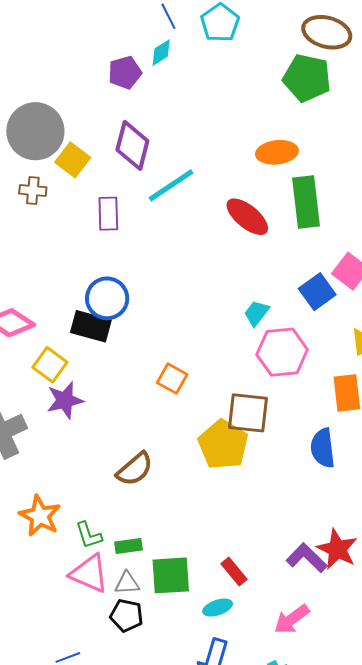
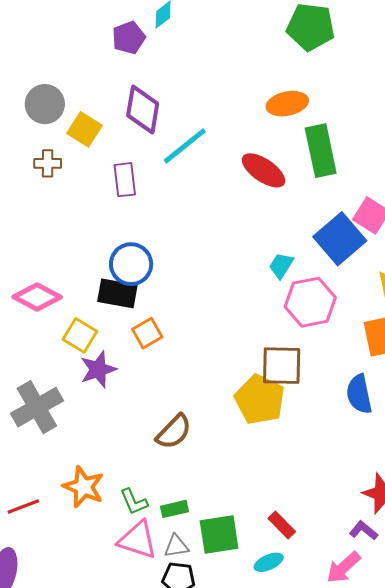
gray circle: (35, 131) -> (45, 104), size x0.7
blue square: (317, 292) -> (340, 239), size x1.4
orange square: (172, 379) -> (147, 333), moved, turned 36
purple L-shape: (307, 558) -> (364, 531), moved, size x0.7

